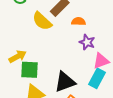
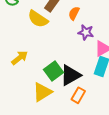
orange semicircle: (78, 21) -> (74, 13), turned -56
green square: (29, 70) -> (53, 71), moved, turned -30

